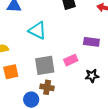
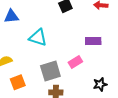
black star: (92, 76) -> (100, 84), moved

